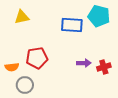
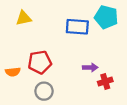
red cross: (104, 67) -> (105, 81), moved
gray circle: (25, 85) -> (44, 91), moved

